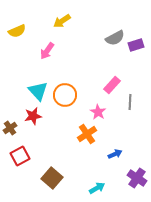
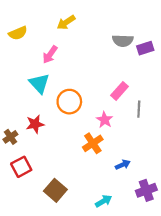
gray semicircle: (115, 38) -> (123, 41), turned 30
cyan triangle: (38, 91) -> (39, 83), moved
purple cross: (137, 178) -> (146, 190), turned 36

